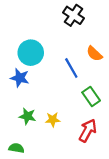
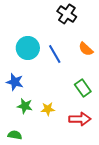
blue line: (71, 68) -> (55, 54), moved
blue star: (20, 78) -> (15, 82), moved
red arrow: (88, 130) -> (80, 119), turned 60

